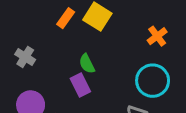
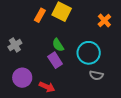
gray cross: (25, 57) -> (15, 45), turned 32
cyan circle: (153, 81) -> (89, 53), moved

